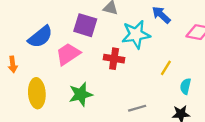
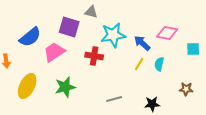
blue arrow: (161, 15) -> (142, 43), moved
cyan semicircle: (185, 86) -> (159, 64), moved
yellow ellipse: (37, 93) -> (27, 86), turned 30

